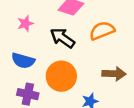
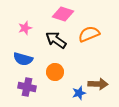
brown arrow: (114, 74) -> (98, 84), moved
orange circle: (61, 76) -> (55, 72), size x0.7

